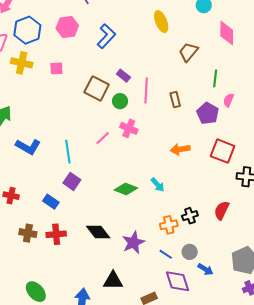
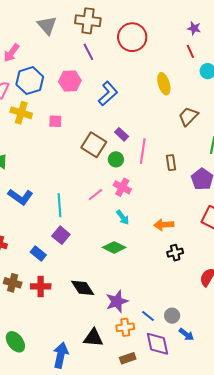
orange arrow: (180, 149) -> (164, 225), moved
cyan arrow: (158, 185) -> (123, 217), moved
black cross: (190, 216) -> (175, 253), moved
orange cross: (169, 225) -> (125, 327), moved

